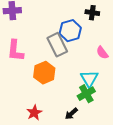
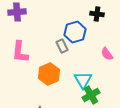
gray rectangle: (57, 45) -> (62, 46), size x0.6
cyan triangle: (89, 79) -> (83, 80), moved

